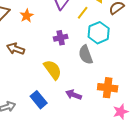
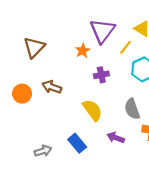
orange star: (27, 16) -> (83, 51), moved
gray semicircle: (86, 55) -> (132, 109), moved

